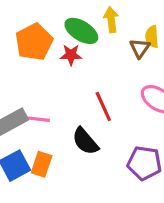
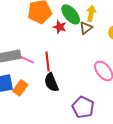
brown triangle: (140, 48) -> (86, 28), moved
red line: (103, 107) -> (47, 62), moved

